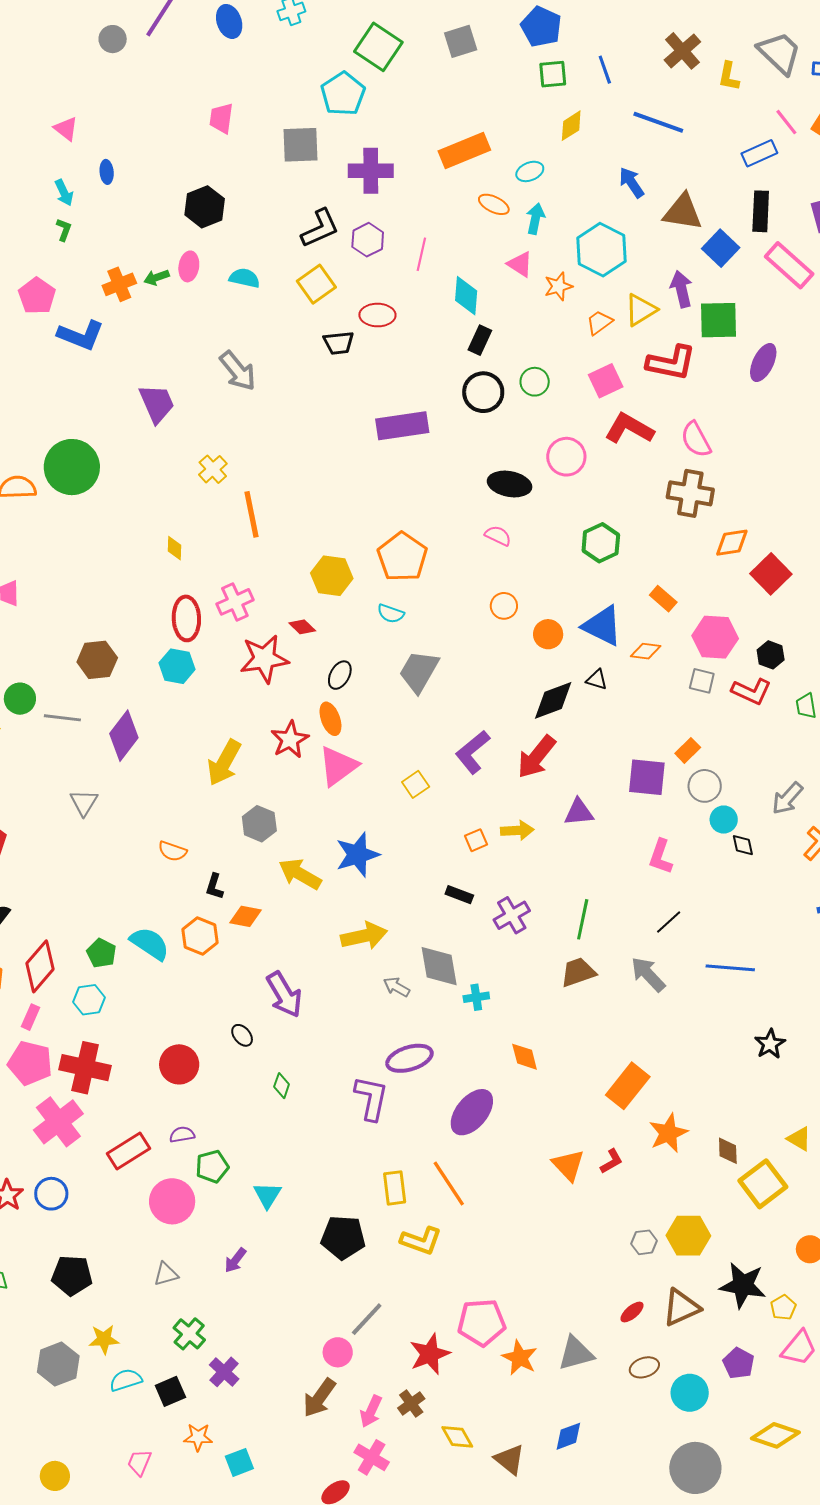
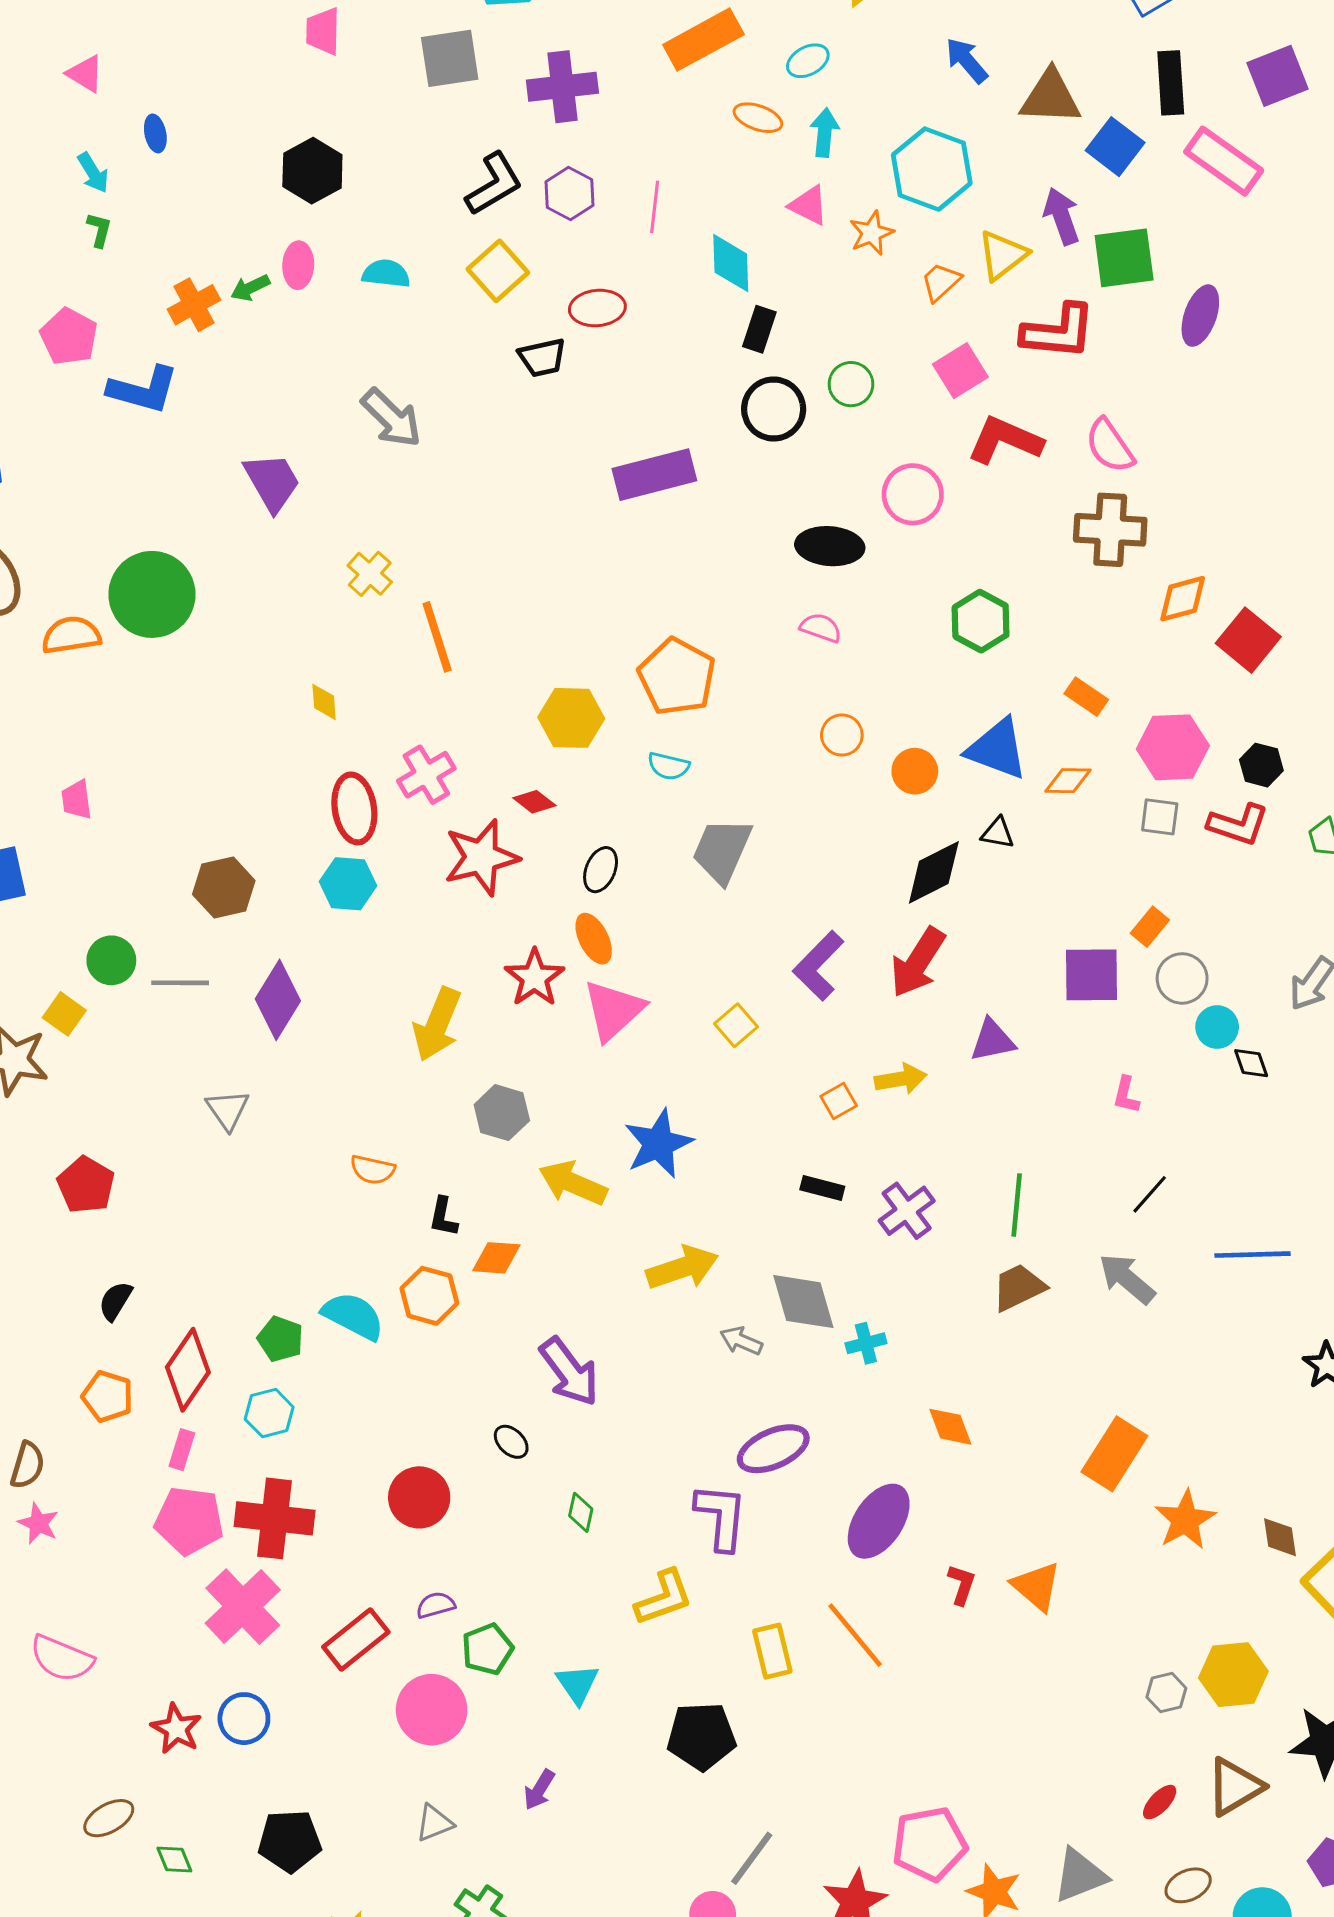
pink L-shape: (661, 857) -> (1126, 1095), size x0.7
red L-shape: (611, 1161) -> (962, 1585), moved, turned -36
yellow L-shape: (421, 1241) -> (664, 1598), moved, turned -33

